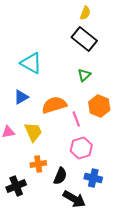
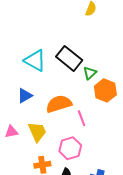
black rectangle: (84, 39) -> (69, 58), moved
orange hexagon: (99, 106) -> (105, 90), moved
pink hexagon: (81, 148) -> (70, 148), moved

